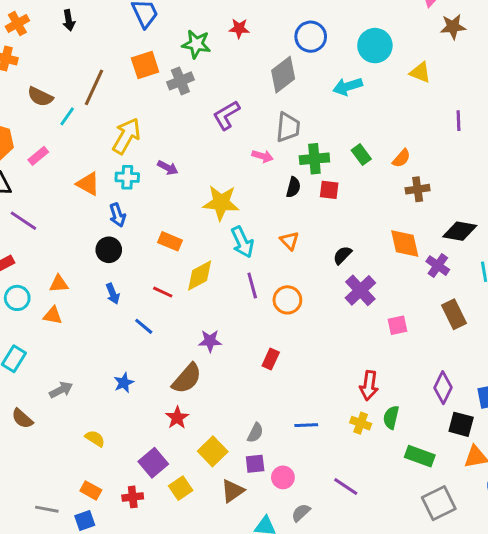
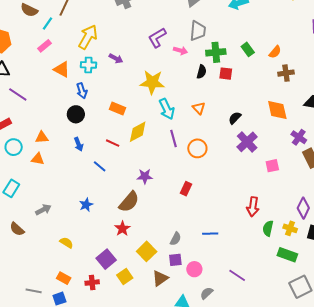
purple L-shape: (226, 115) -> (157, 38), moved
pink rectangle: (38, 156) -> (45, 46), moved
purple cross: (438, 266) -> (299, 137), moved
yellow cross: (361, 423) -> (290, 228), moved

